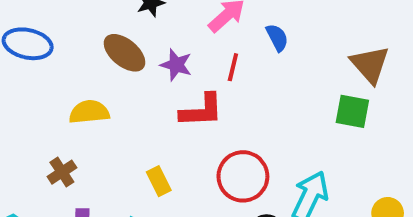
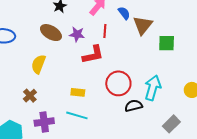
brown triangle: (370, 64) -> (143, 25), moved, turned 30
yellow semicircle: (89, 112) -> (38, 64), turned -54
yellow rectangle: (159, 181) -> (78, 92), turned -48

